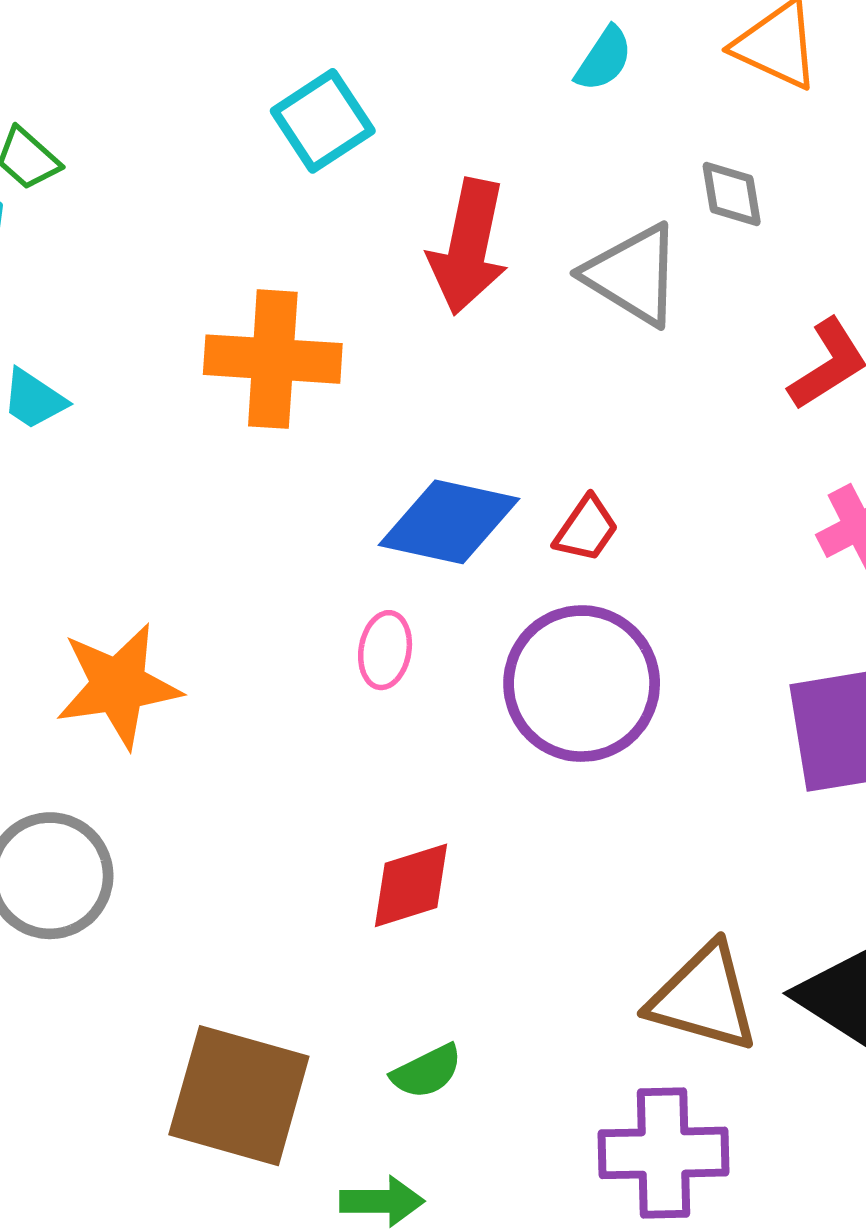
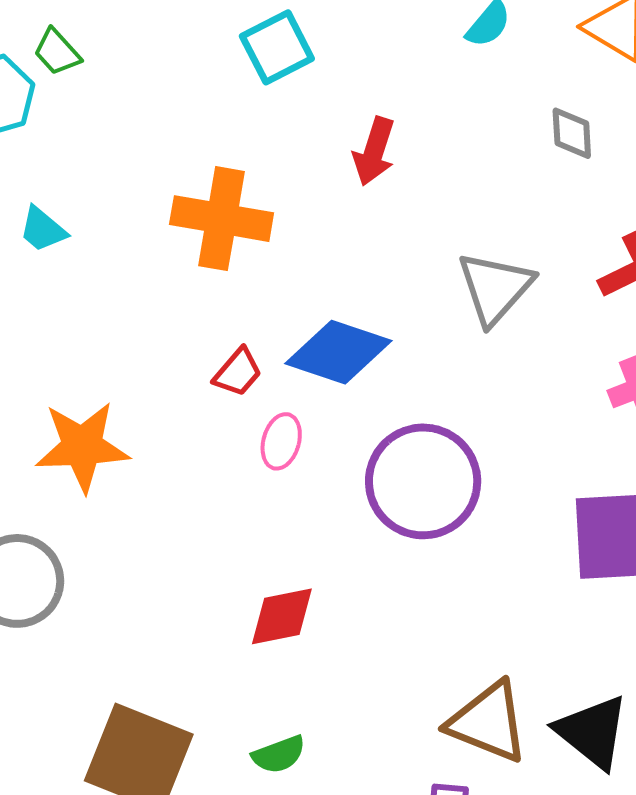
red arrow: (468, 247) -> (374, 151), size x0.7
gray triangle: (633, 275) -> (495, 288), moved, turned 34
red trapezoid: (586, 529) -> (238, 372), moved

